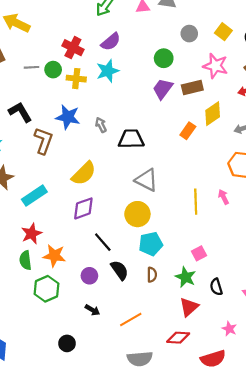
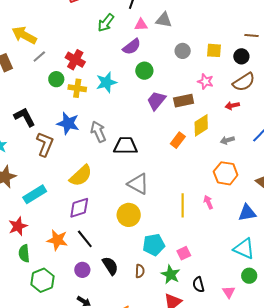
yellow square: (223, 32) -> (214, 50), turned -35
purple semicircle: (111, 42) -> (132, 47), moved
green circle: (164, 58) -> (144, 71), moved
pink star: (215, 66) -> (205, 81), size x0.7
gray line: (31, 67) -> (39, 57), moved, turned -40
gray arrow: (101, 125) -> (98, 132), size x1.5
red star: (32, 234) -> (18, 226), moved
black line: (103, 242) -> (85, 239), moved
cyan pentagon: (151, 244) -> (154, 245), moved
orange star: (54, 256) -> (57, 240), moved

